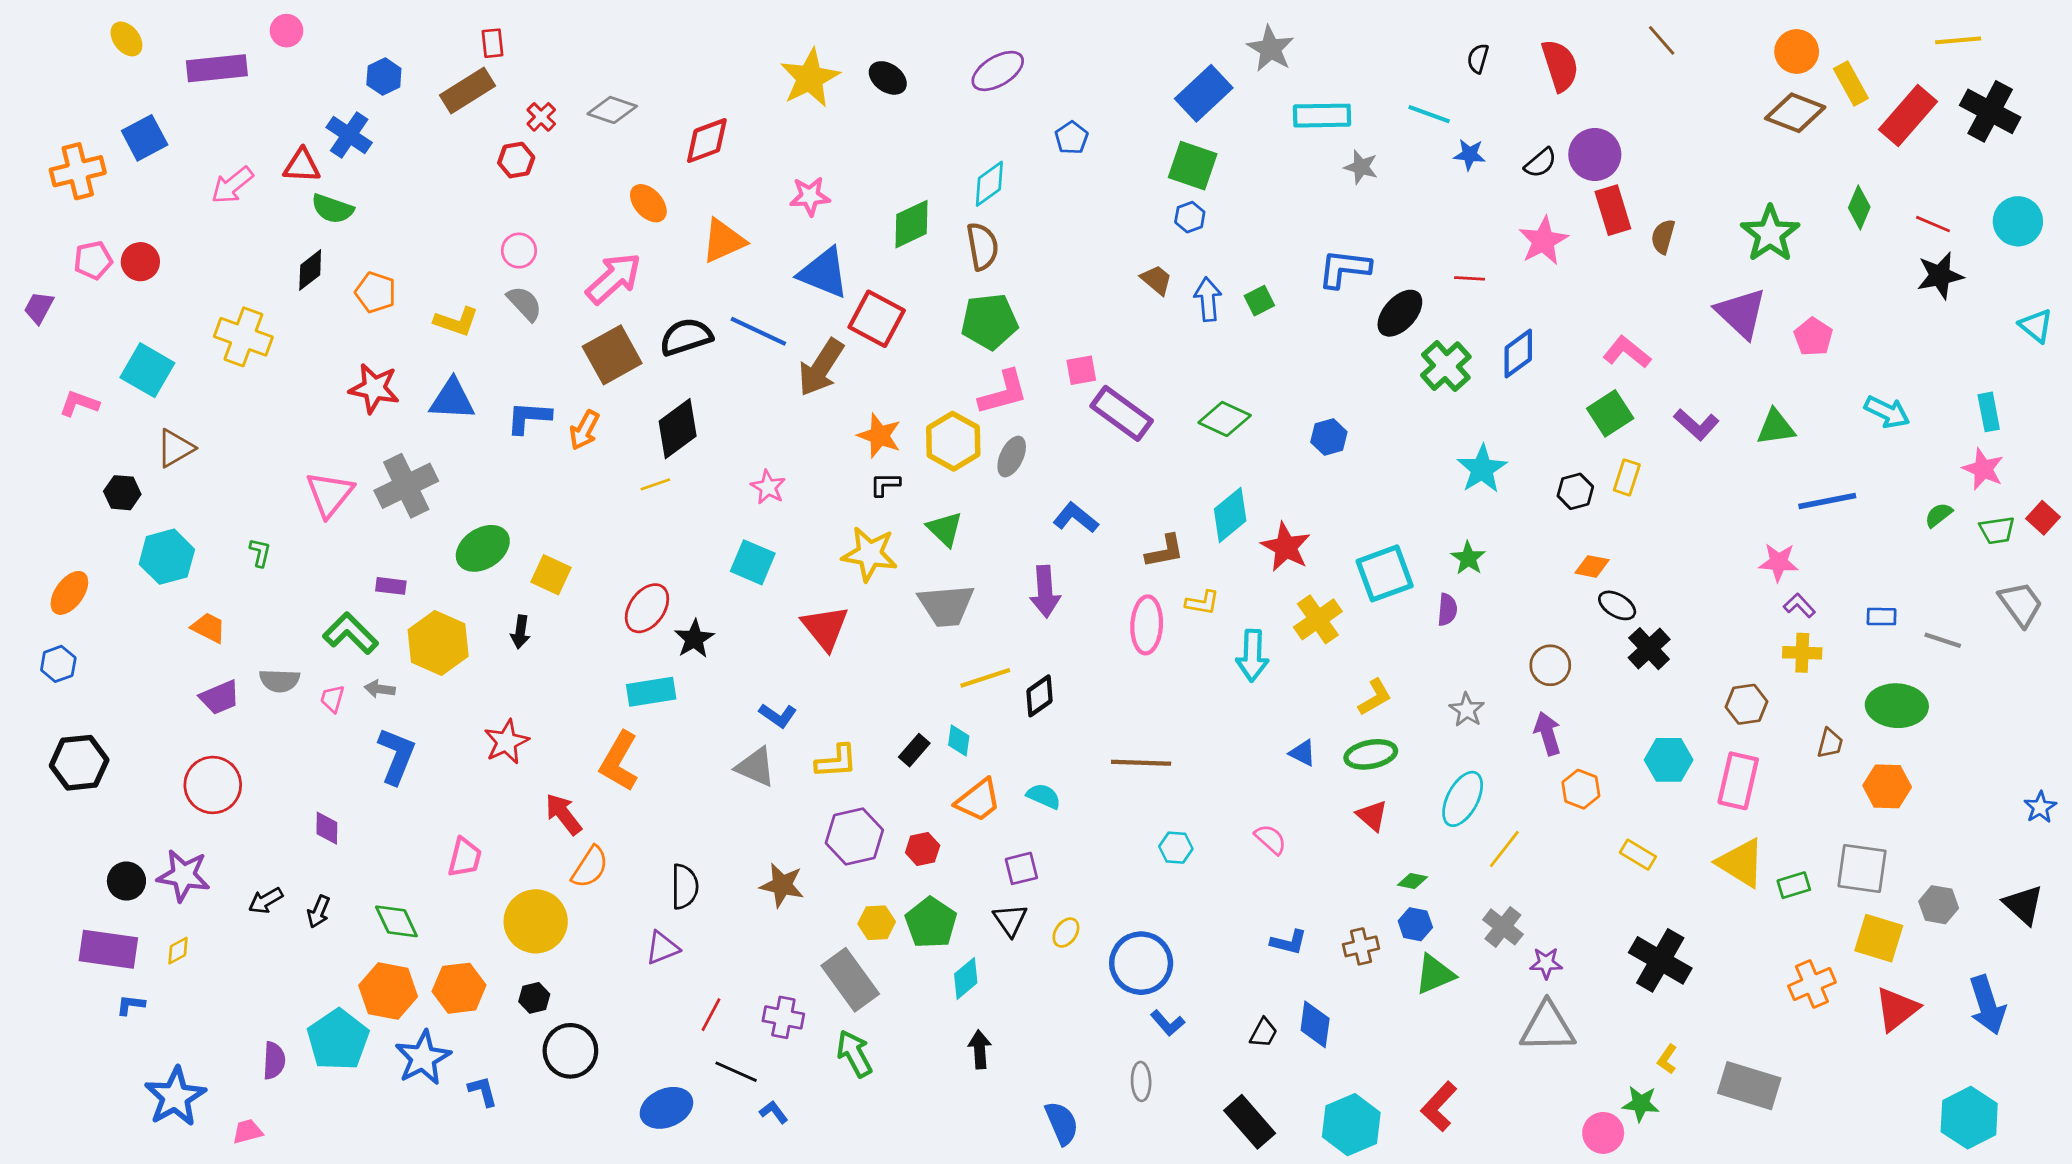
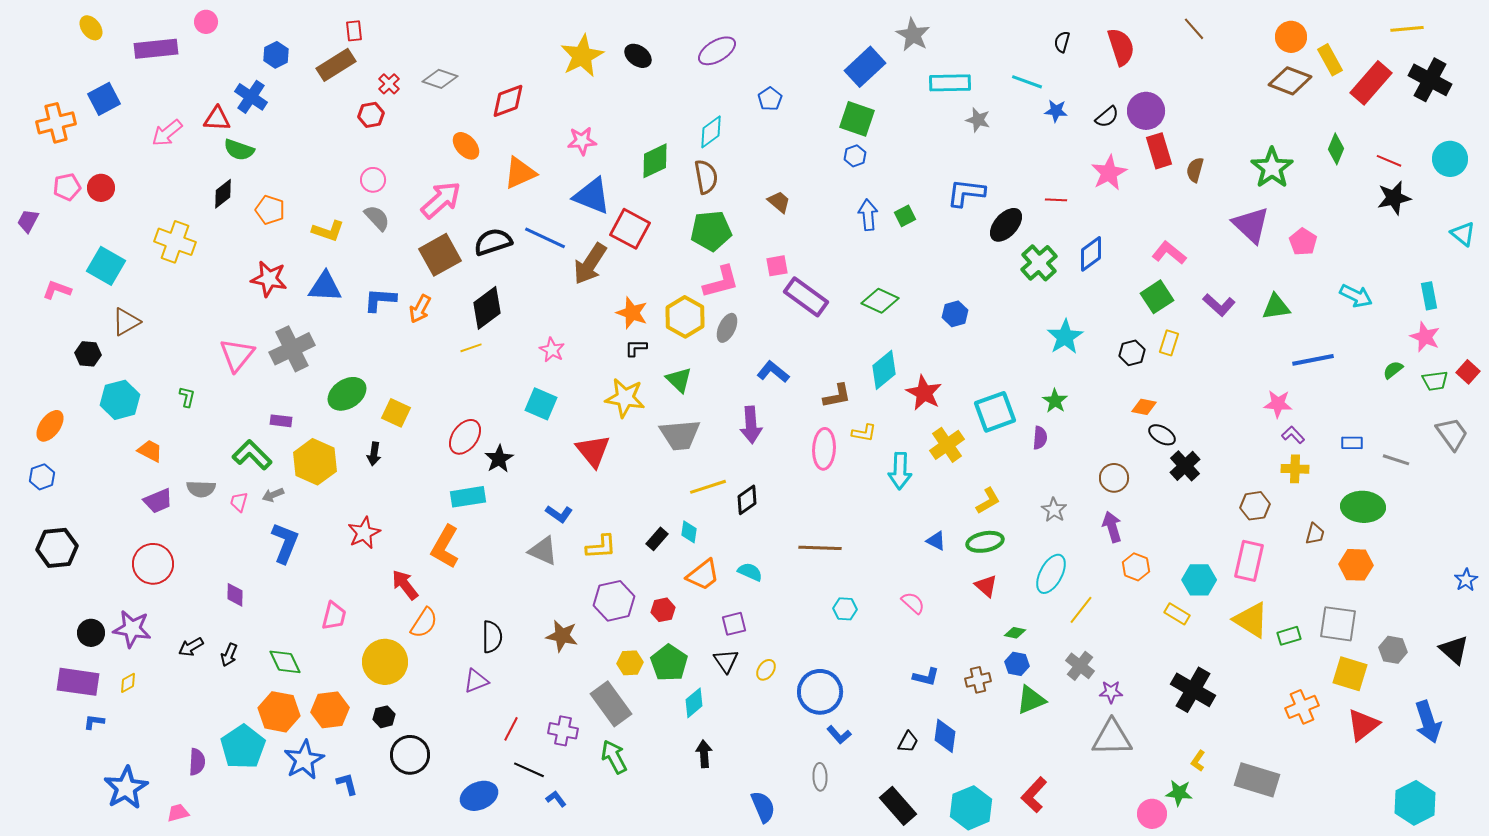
brown trapezoid: (1156, 280) -> (779, 202), moved
gray arrow: (380, 689) -> (273, 495), turned -30
cyan hexagon: (1669, 760) -> (1199, 580), moved

